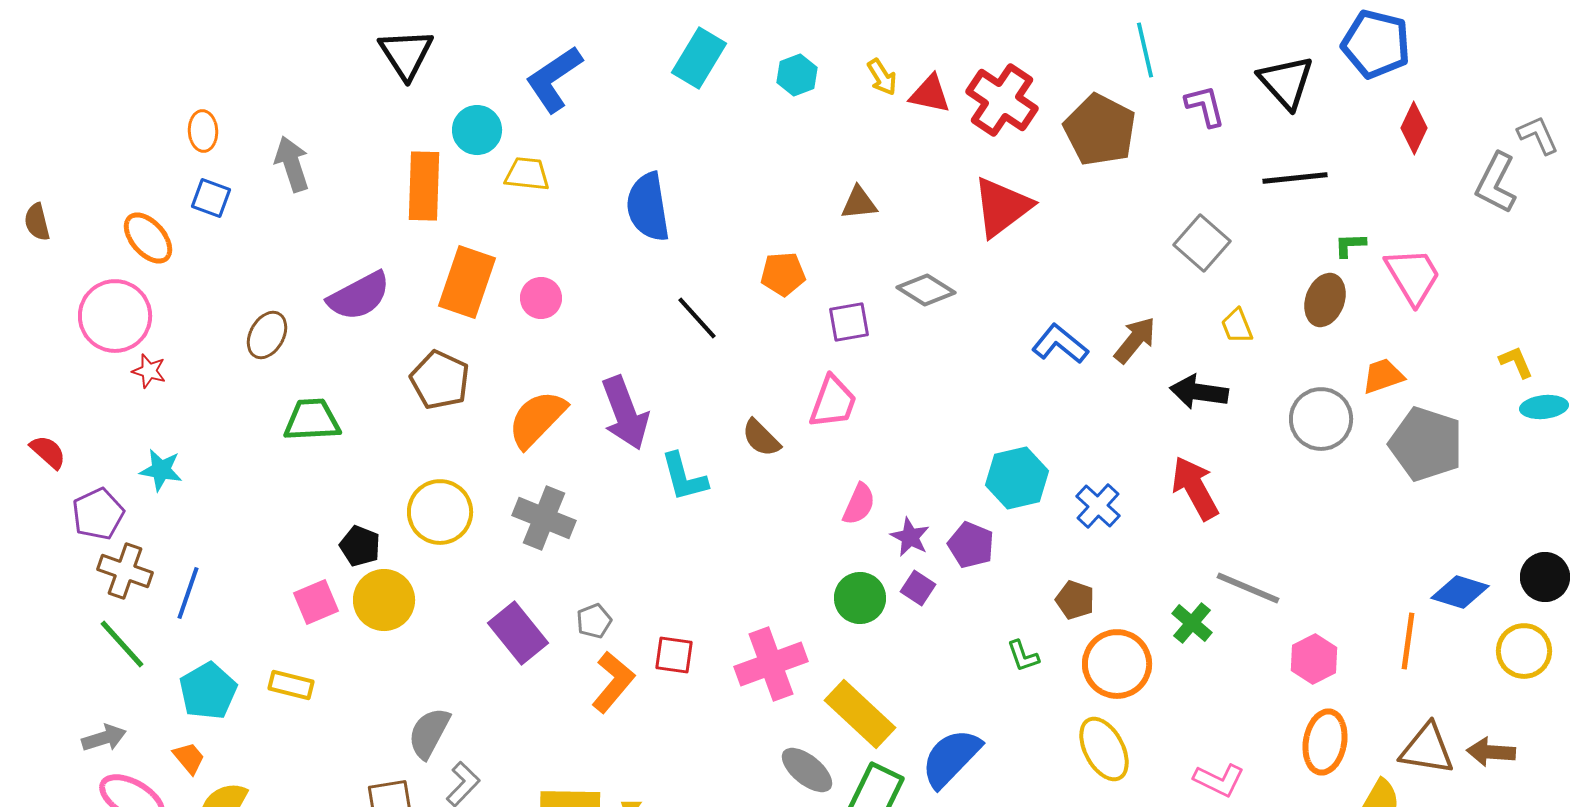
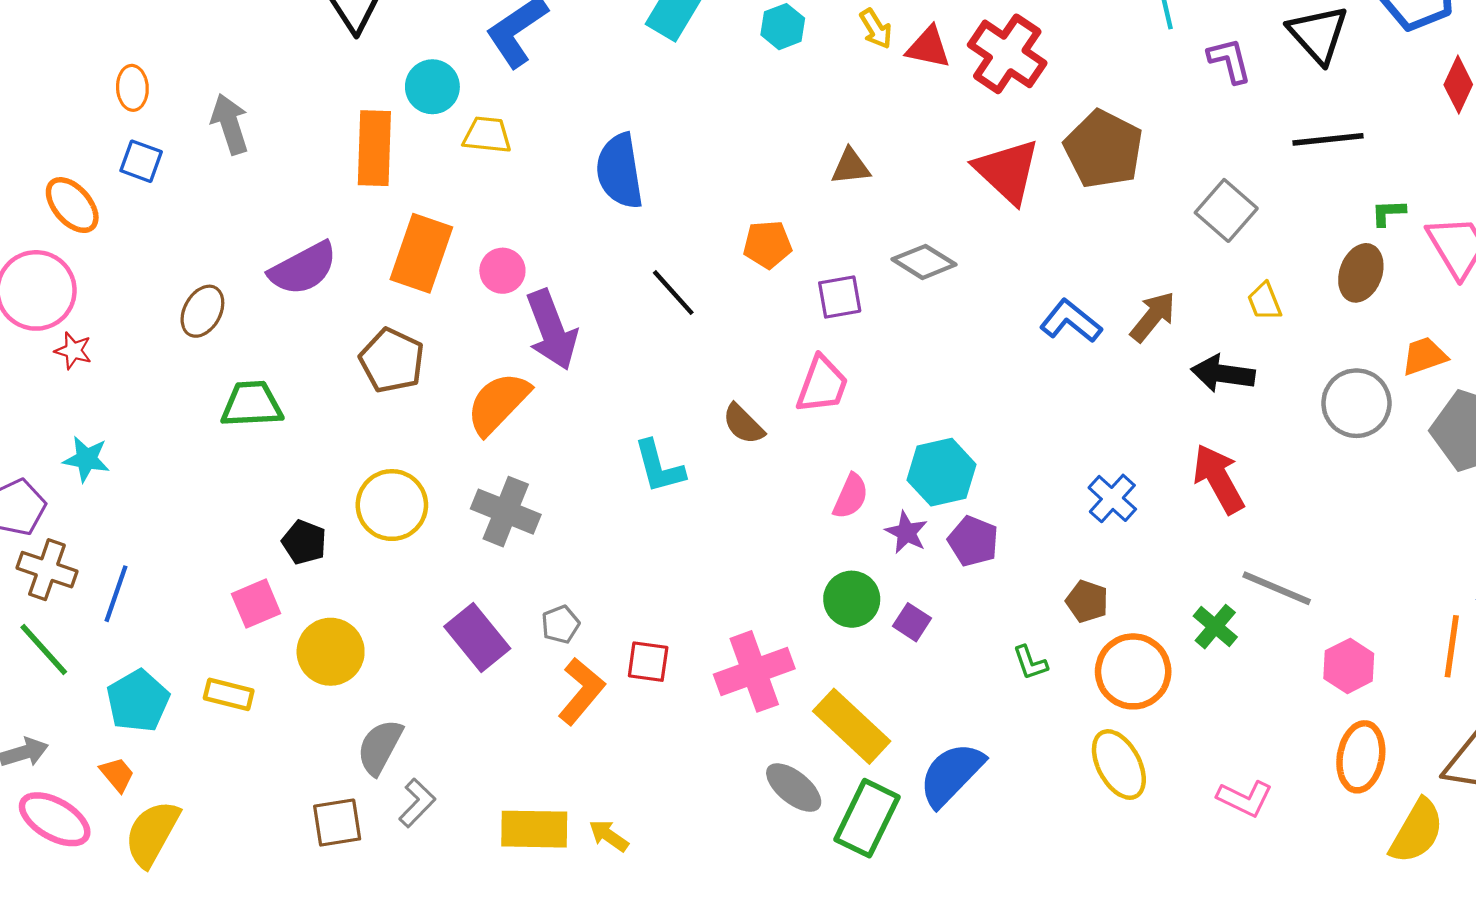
brown pentagon: (1100, 130) -> (1104, 149), moved
red triangle: (1002, 207) -> (1007, 171), turned -40
purple arrow: (625, 413) -> (552, 330), moved
cyan hexagon: (1017, 478) -> (942, 472), moved
purple square: (918, 588) -> (912, 622), moved
yellow circle: (384, 600) -> (331, 652), moved

